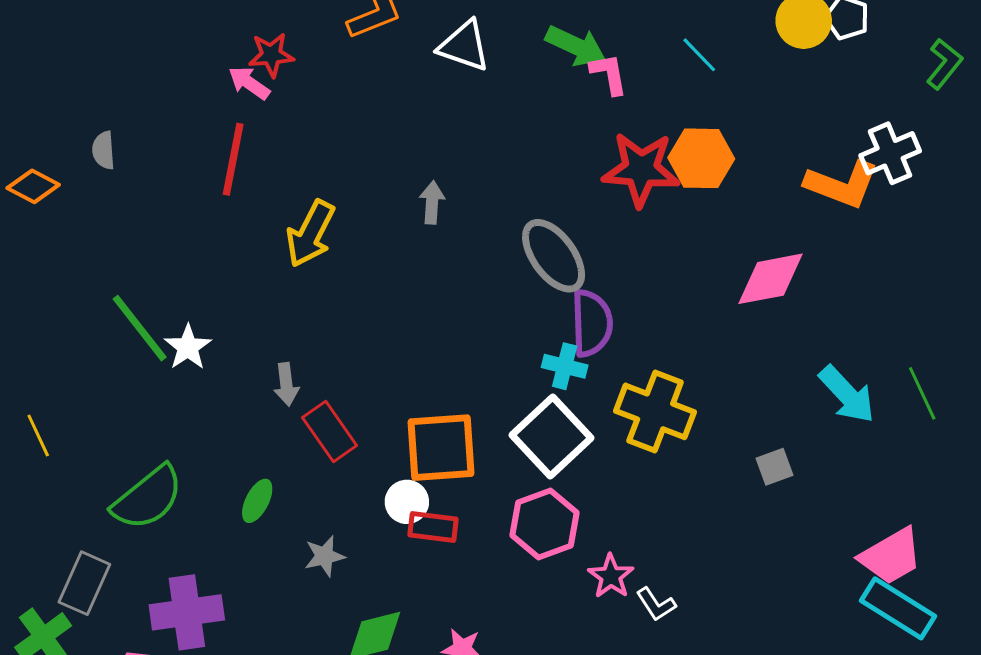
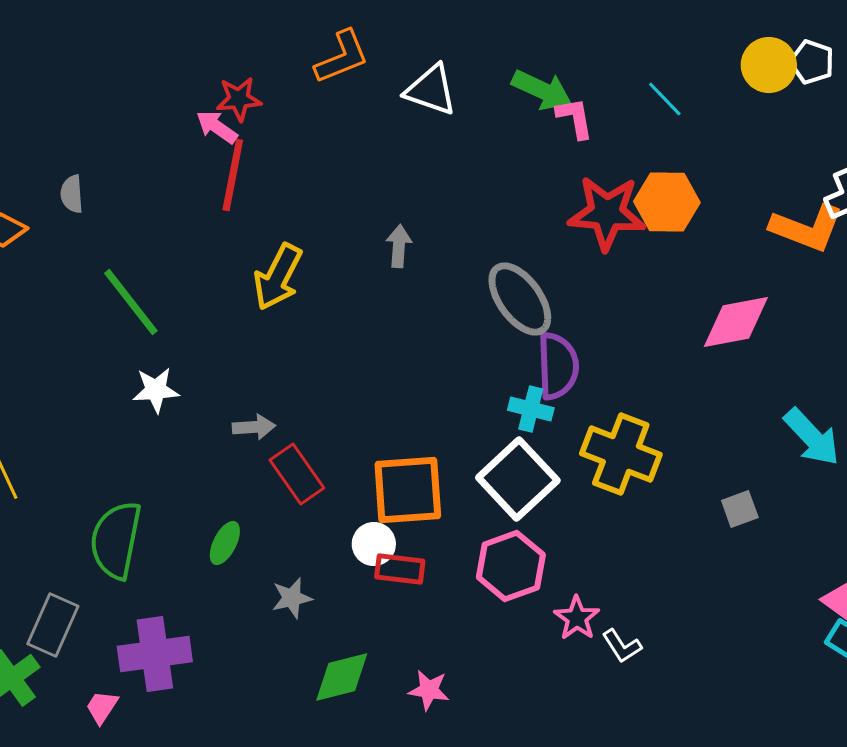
red line: (233, 159) -> (233, 175), moved
green line: (140, 328) -> (131, 302), moved
white star: (188, 347) -> (156, 390), turned 30
gray arrow: (286, 384) -> (254, 427), turned -87
green semicircle: (148, 498) -> (116, 540), turned 140

